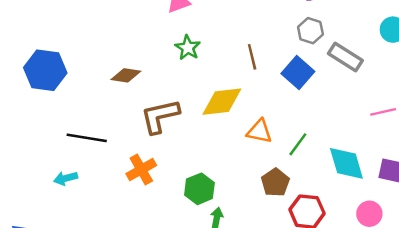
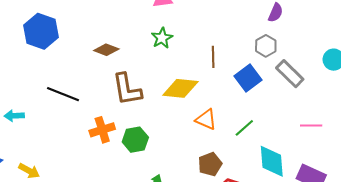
brown L-shape: (160, 116) -> (127, 89), turned -99
green line: (298, 144) -> (244, 128), moved
cyan arrow: (66, 178) -> (14, 116), moved
green hexagon: (199, 189) -> (135, 140), moved

